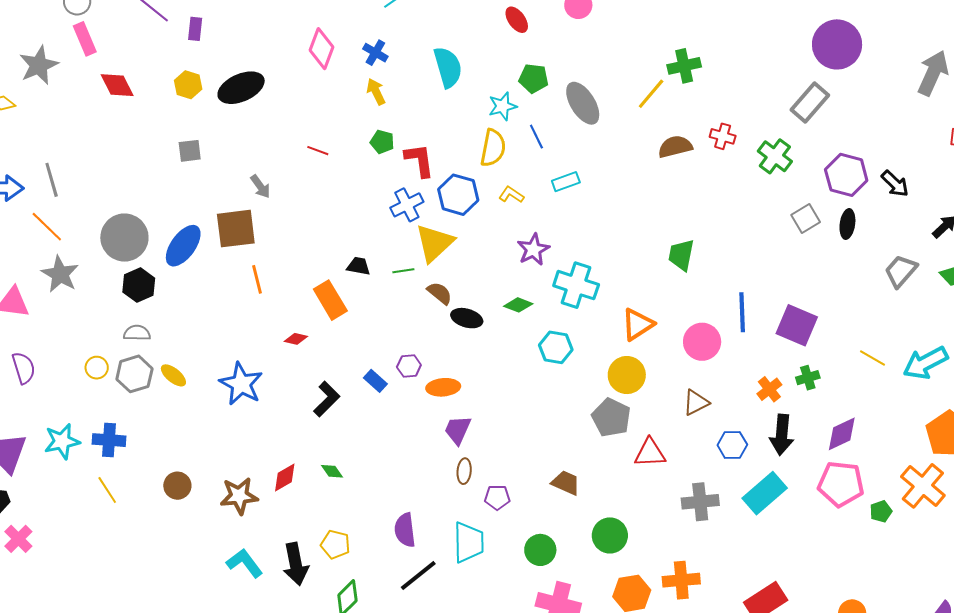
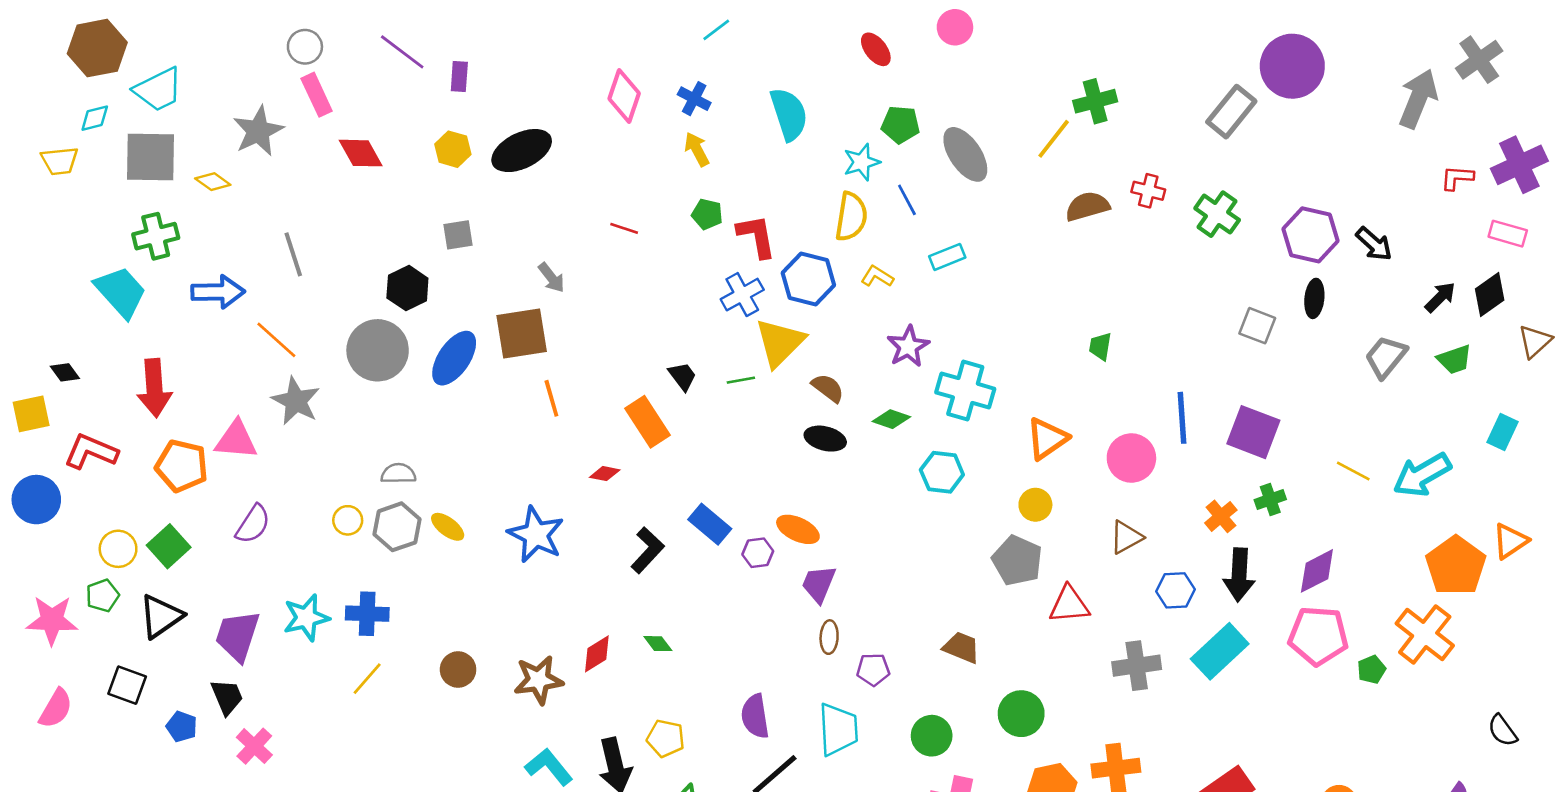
gray rectangle: (810, 103) -> (1231, 112), moved
gray line: (52, 180) -> (293, 254), moved
gray square: (806, 218) -> (1257, 326), moved, turned -36
green trapezoid: (681, 255) -> (1100, 346), size x0.7
black trapezoid: (359, 266) -> (682, 376), turned 45
black hexagon: (139, 285) -> (407, 288), moved
brown semicircle: (440, 293) -> (828, 388), moved
purple hexagon: (409, 366) -> (758, 553), moved
purple semicircle: (24, 368) -> (253, 524), turned 52
yellow circle: (627, 375) -> (1035, 505), size x0.7
blue rectangle: (375, 381) -> (710, 524), size x1.4
orange ellipse: (443, 387) -> (798, 529), turned 32
yellow line: (107, 490) -> (367, 679), turned 76

